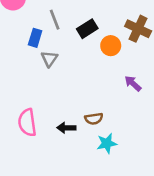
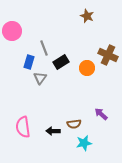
black rectangle: (87, 29) -> (61, 62), moved
purple arrow: (133, 83) -> (101, 114), moved

